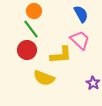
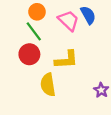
pink trapezoid: (80, 40) -> (69, 21), moved
yellow semicircle: (44, 78) -> (48, 85), turned 60

